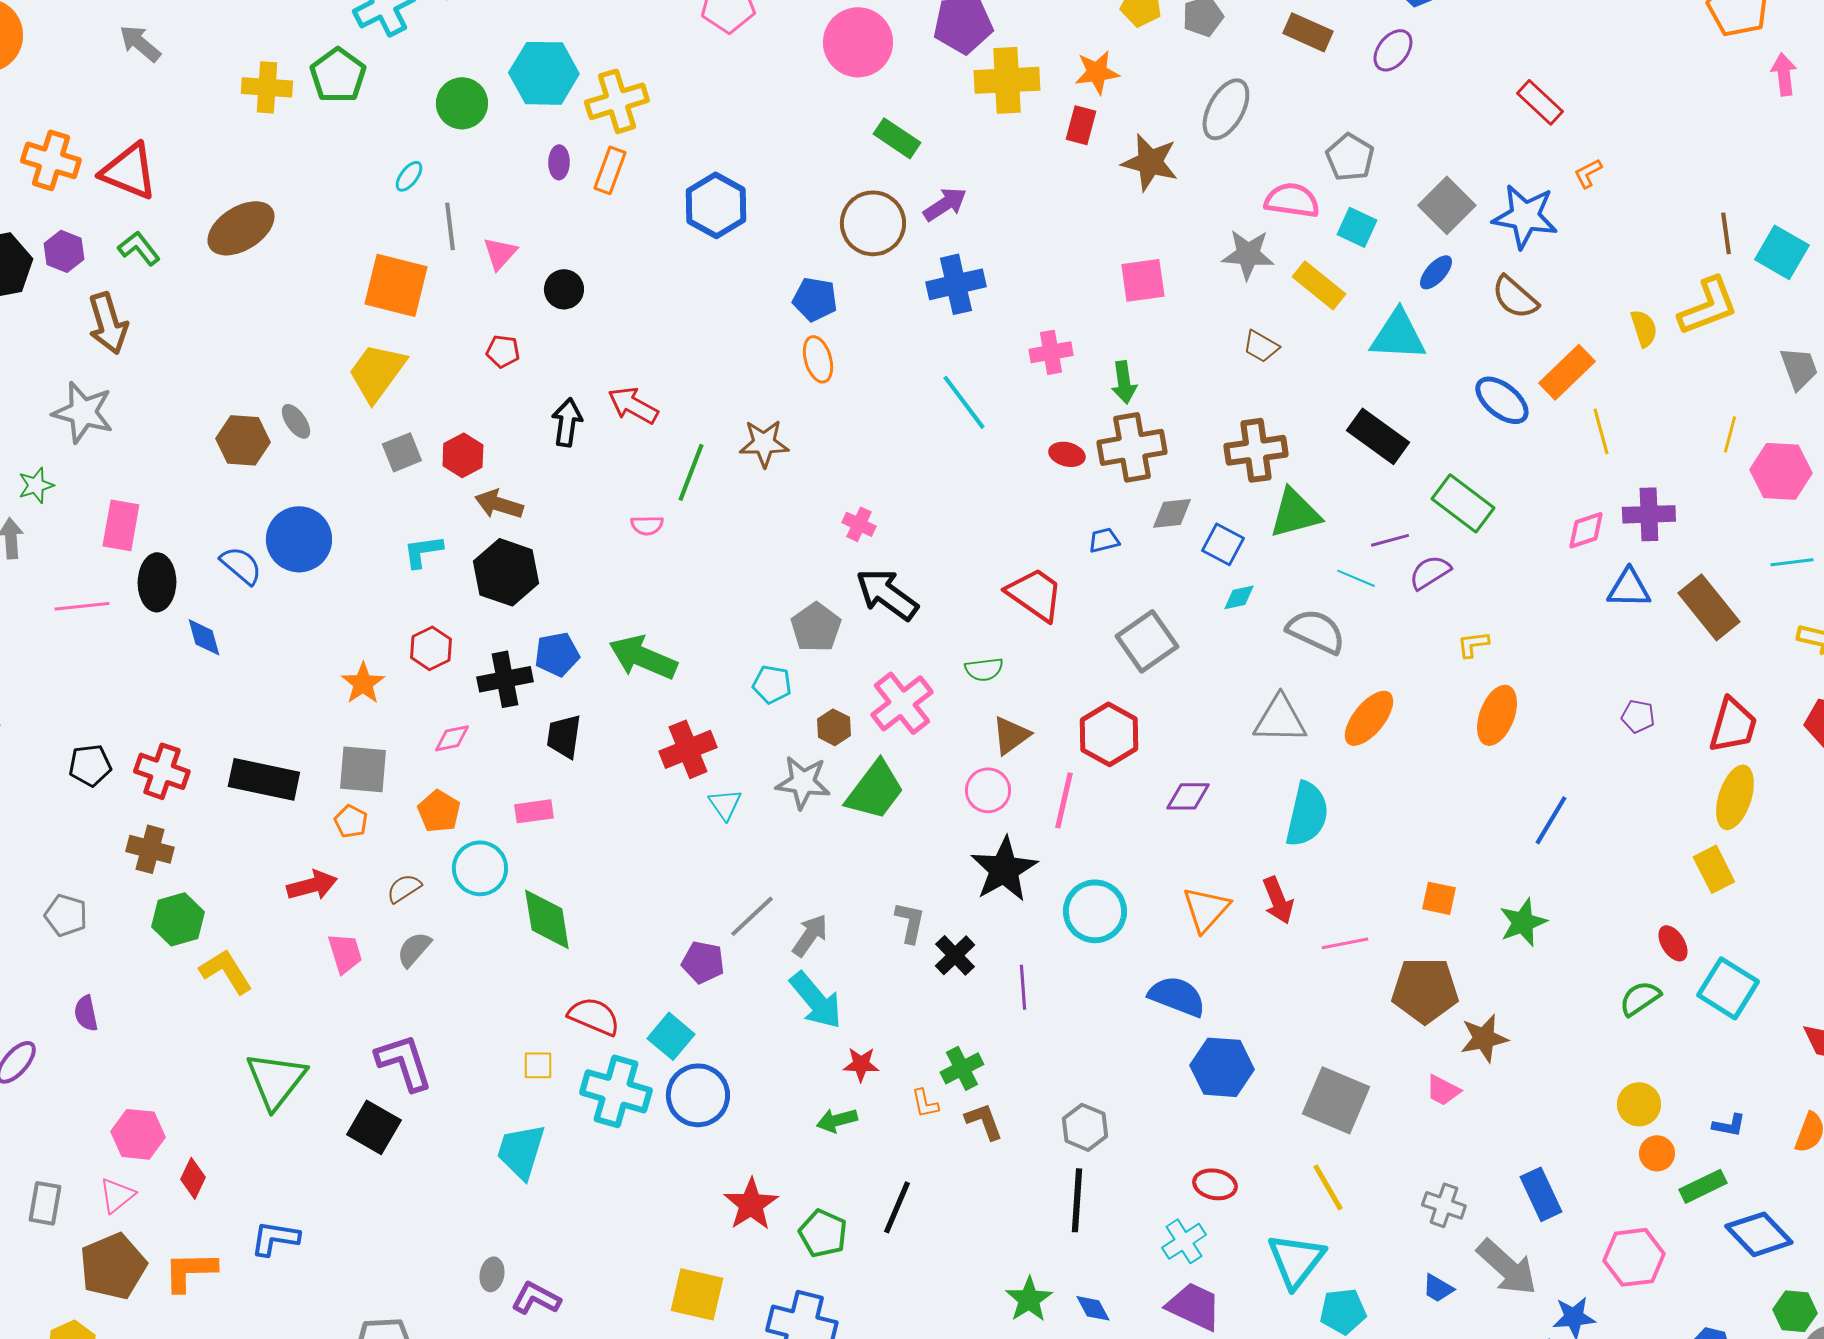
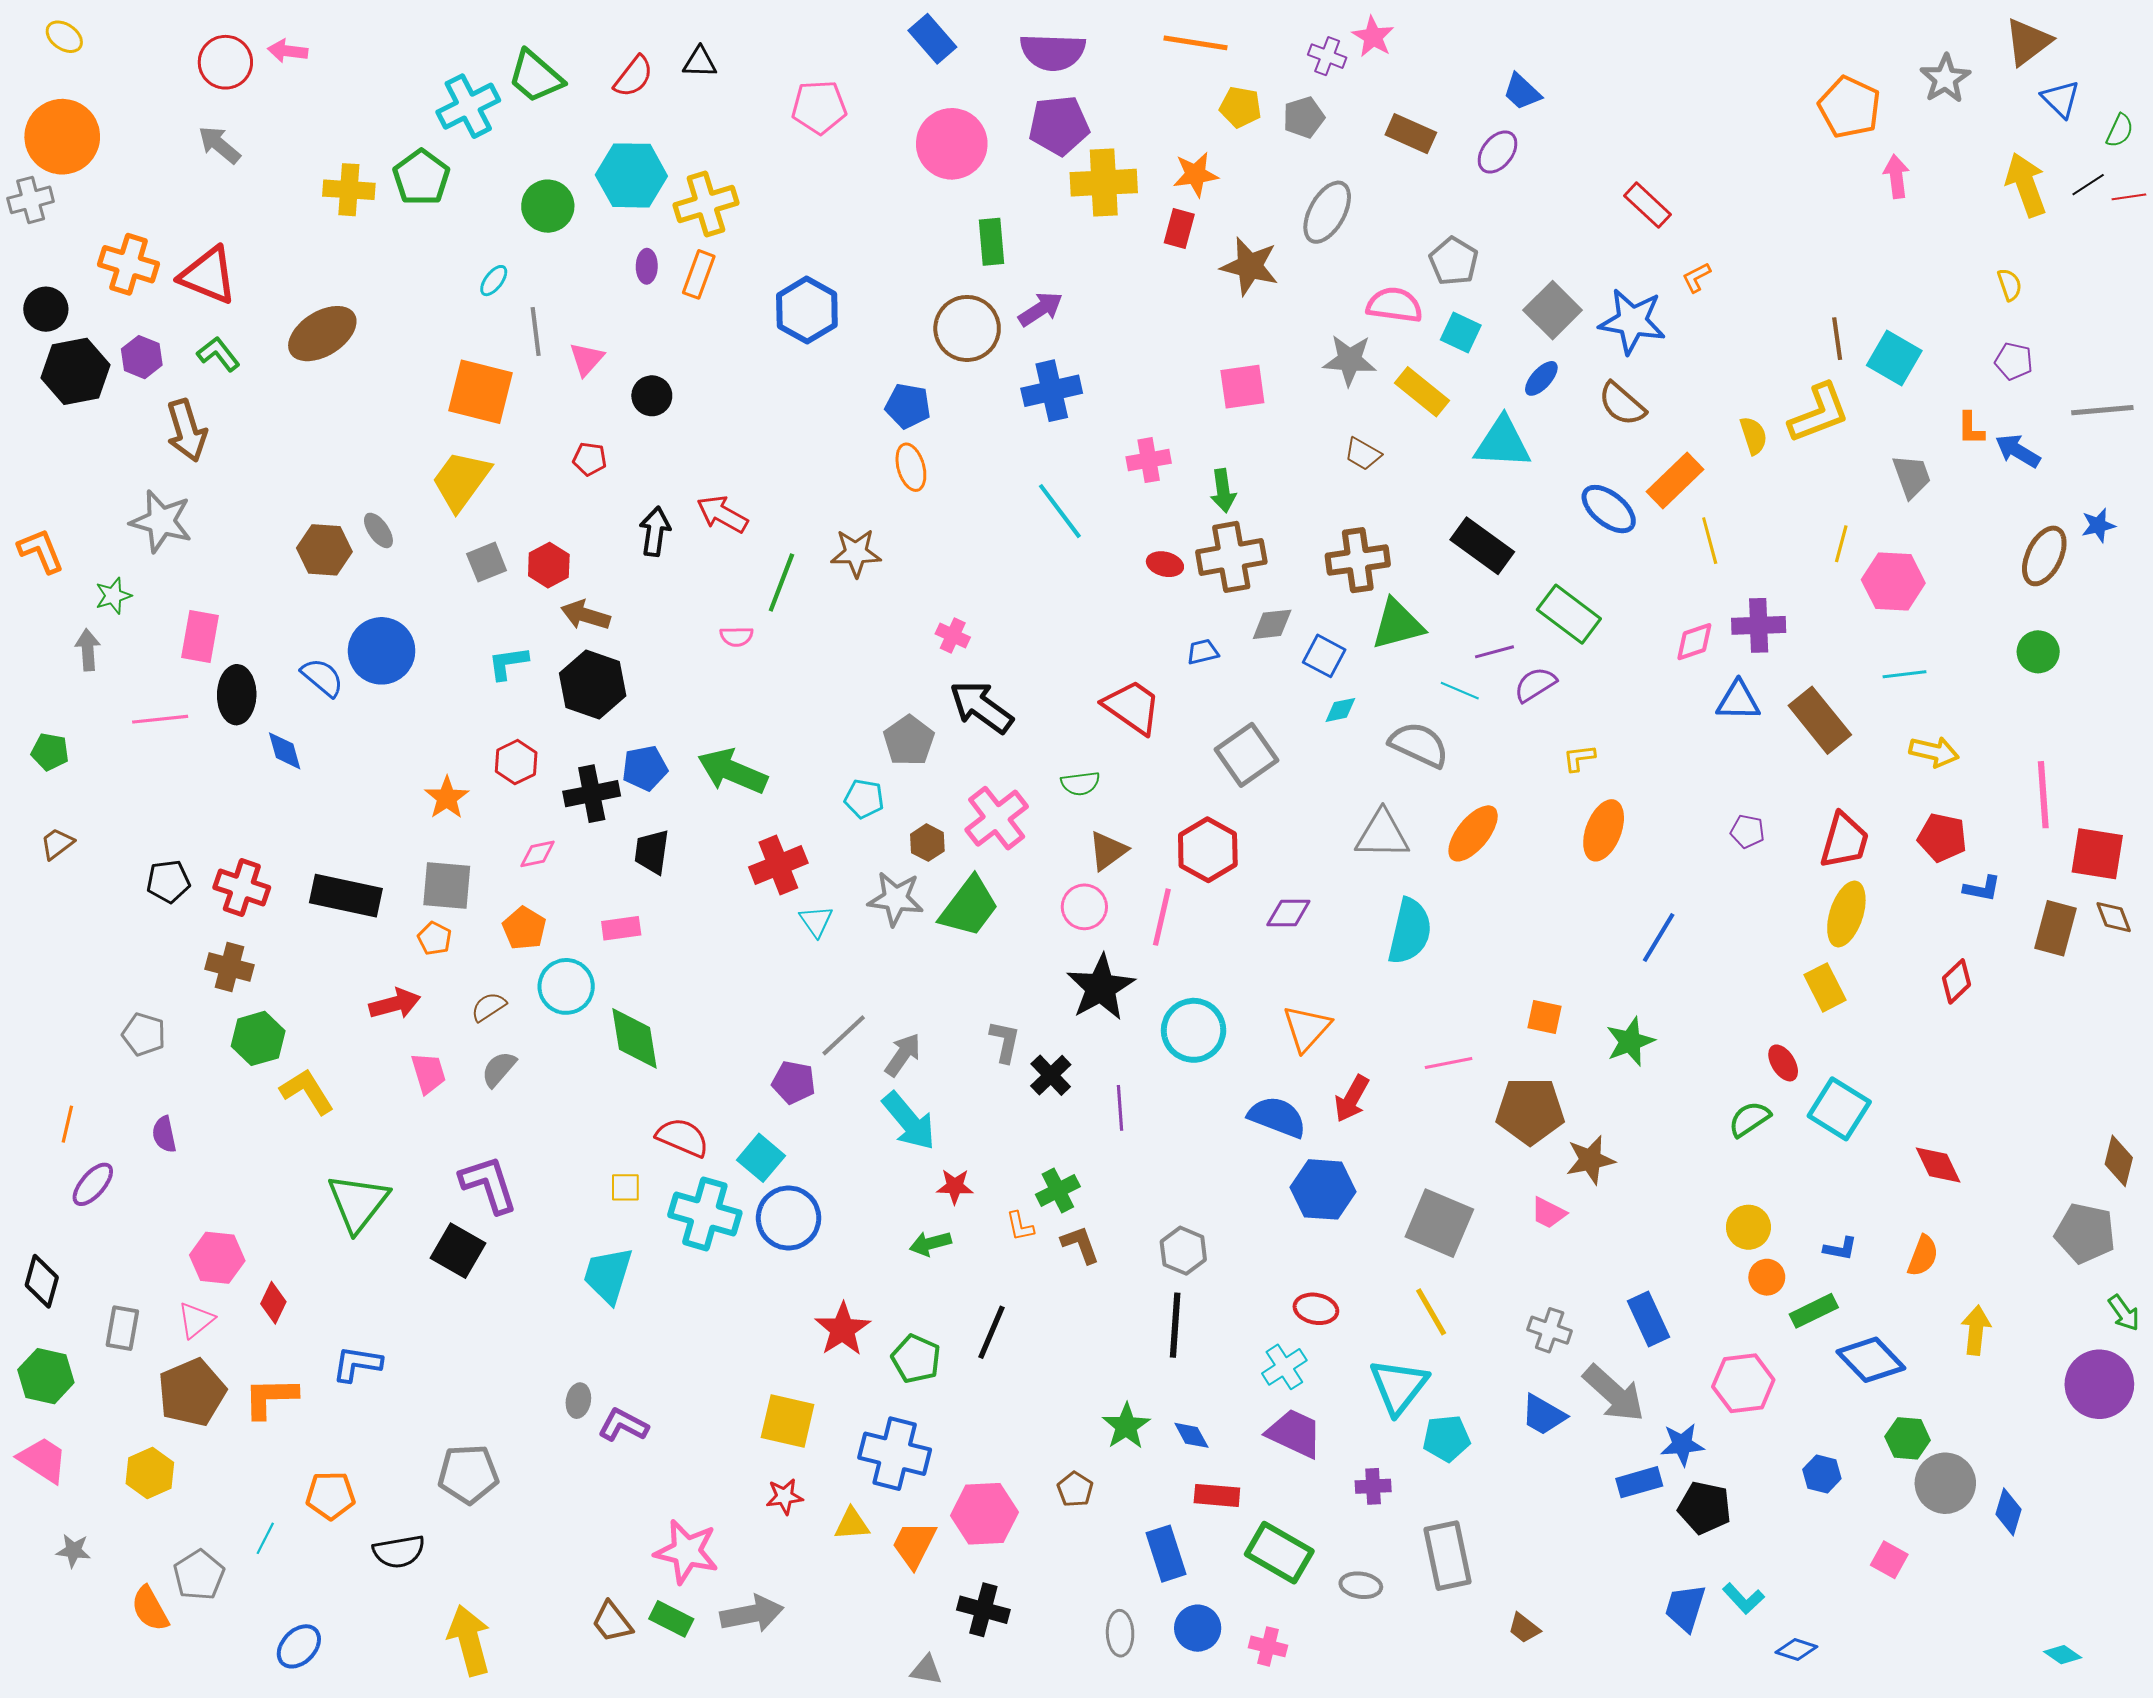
green rectangle: (897, 138) -> (992, 242), turned 51
red arrow: (1278, 900) -> (1352, 1099), moved, turned 51
blue trapezoid: (1438, 1288) -> (1543, 1415), size x1.4

